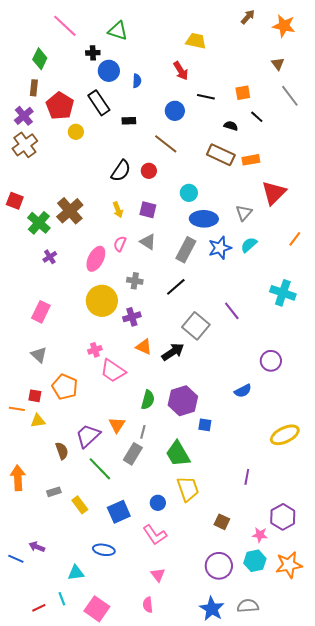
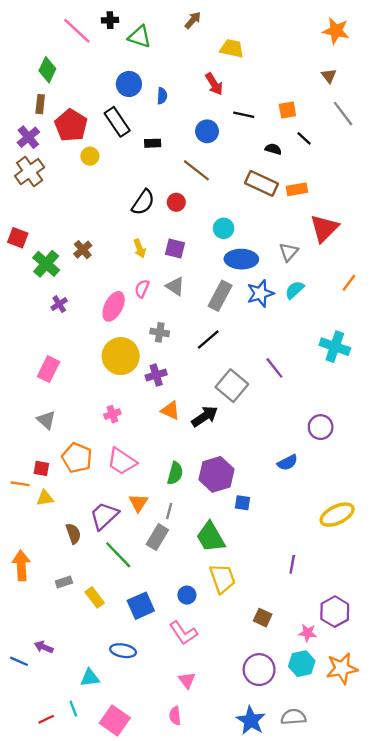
brown arrow: (248, 17) -> (193, 20), moved
black cross: (93, 53) -> (110, 20), moved
brown cross: (70, 211) -> (83, 250), size x0.6
pink trapezoid: (113, 371) -> (122, 461), moved

